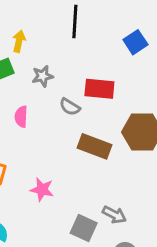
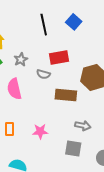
black line: (75, 22) -> (44, 25), moved
pink semicircle: (21, 117) -> (14, 89), size x1.5
gray arrow: (114, 215) -> (83, 126), moved

